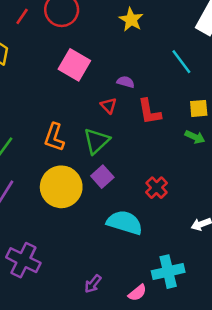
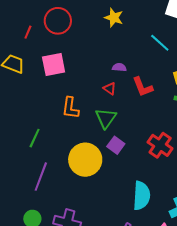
pink square: (74, 65) -> (54, 65), moved, turned -30
orange L-shape: (54, 137) -> (70, 108), moved
red cross: (157, 188) -> (160, 145), size x1.4
cyan semicircle: (125, 223) -> (142, 196), moved, turned 88

